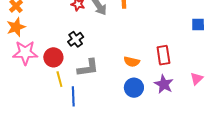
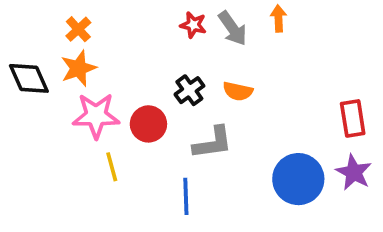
orange semicircle: (132, 62) -> (238, 91), moved
yellow line: (59, 79) -> (112, 167), moved
blue circle: (134, 88) -> (298, 179), size x1.4

